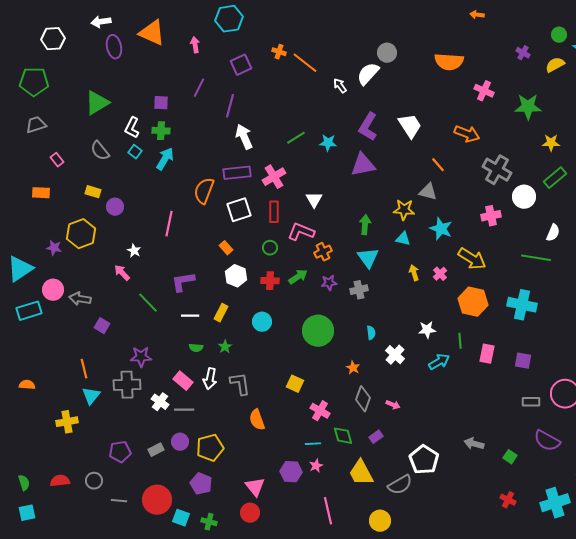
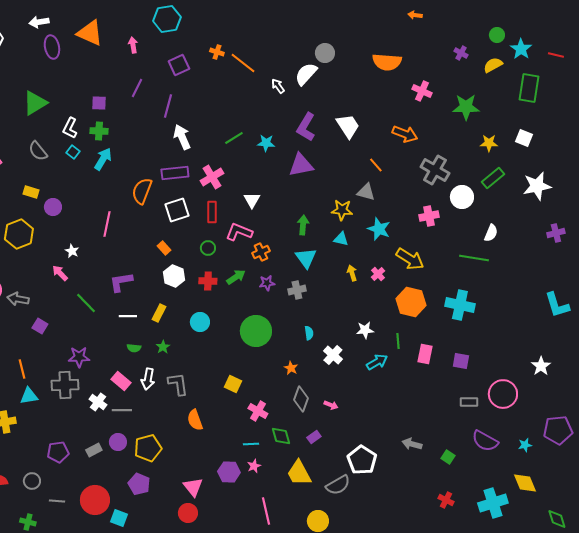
cyan triangle: (91, 396) -> (29, 396), turned 42
green cross: (209, 522) -> (28, 522), moved

